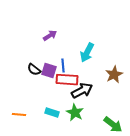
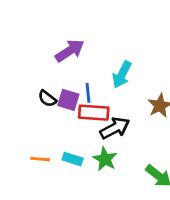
purple arrow: (50, 36) -> (70, 51), size x1.5
orange line: (19, 115) -> (40, 159), moved

